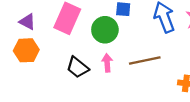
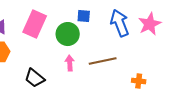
black trapezoid: (78, 67) -> (35, 78), moved

